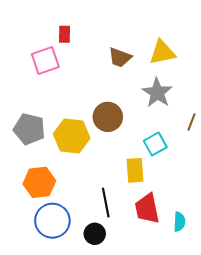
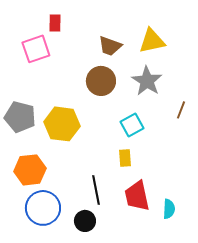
brown circle: (108, 117) -> (101, 81), moved
cyan square: (155, 144) -> (132, 125), moved
yellow rectangle: (135, 170) -> (125, 158), size x0.7

